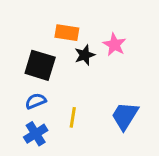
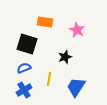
black star: (85, 55) -> (65, 57), moved
blue trapezoid: (125, 116) -> (76, 87), moved

